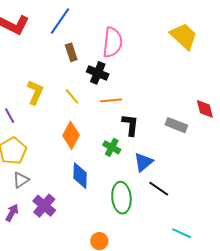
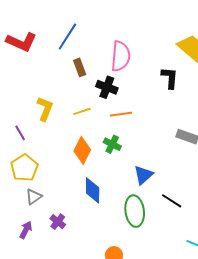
yellow line: (72, 96) -> (82, 111), turned -66
black L-shape: (130, 125) -> (170, 78), moved
green cross: (112, 147) -> (112, 144), moved
blue triangle: (143, 162) -> (143, 175), moved
purple cross: (44, 206) -> (58, 222), size x0.7

